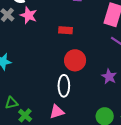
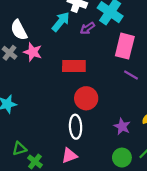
red rectangle: (65, 30) -> (74, 66), size x1.5
purple star: (109, 77) -> (122, 126), moved

